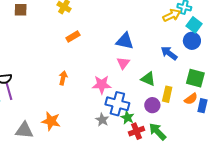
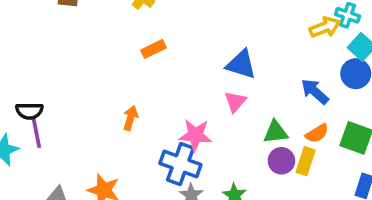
green triangle: (148, 79) -> (276, 132), turned -35
orange semicircle: (191, 99) -> (317, 133), moved
blue cross: (117, 104) -> (180, 164), moved
purple circle: (152, 105) -> (281, 161), moved

